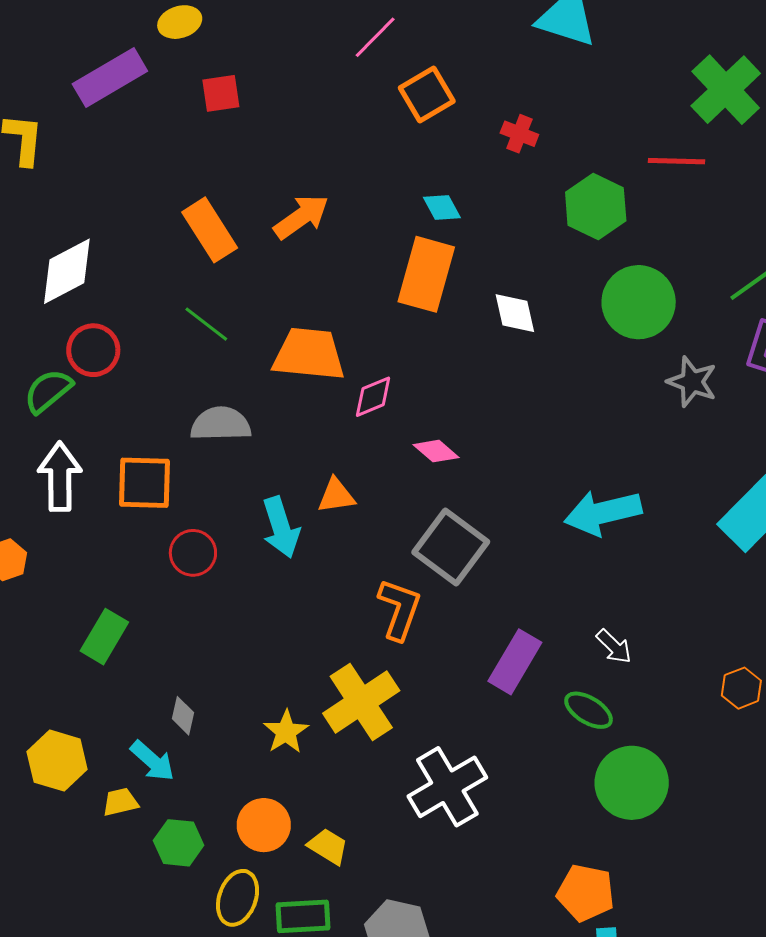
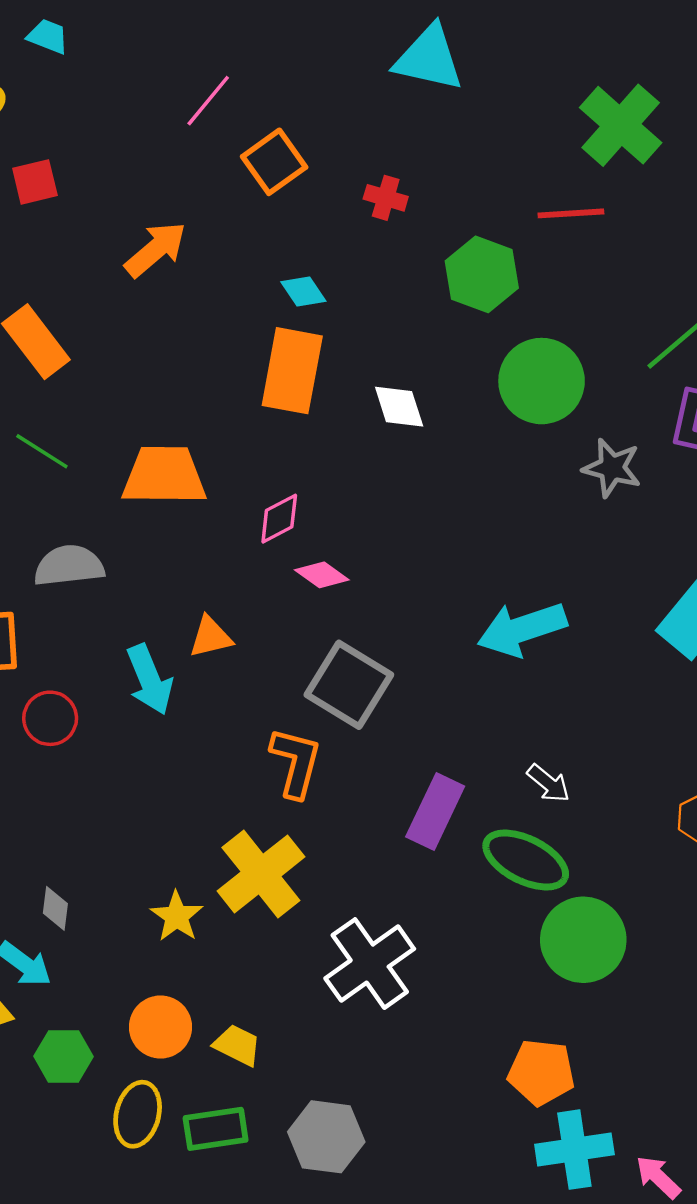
orange arrow: (301, 217) -> (156, 249), moved
pink diamond: (373, 397) -> (279, 519), moved
green ellipse: (589, 710) -> (526, 860), size x1.5

